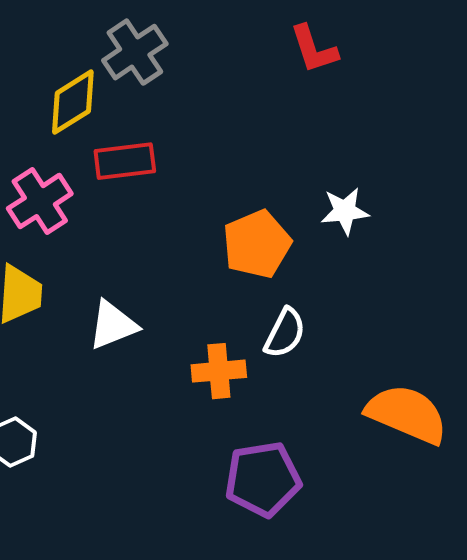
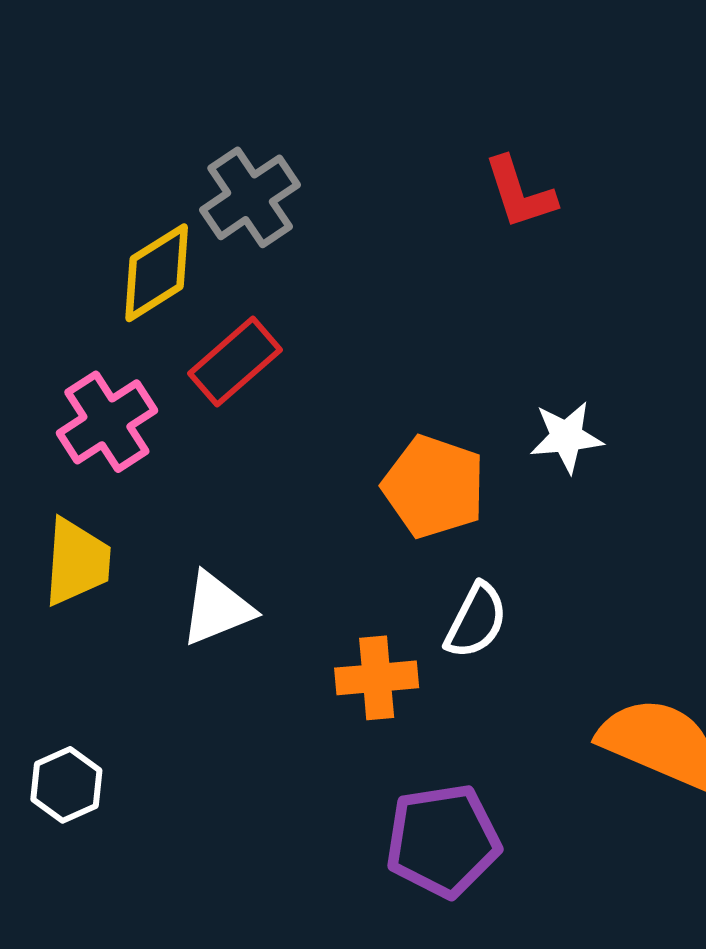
red rectangle: (125, 161) -> (235, 362), turned -34
orange pentagon: (257, 244) -> (434, 487), turned -30

